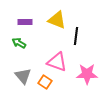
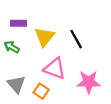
yellow triangle: (57, 20) -> (44, 37), moved, turned 48
black line: (76, 36) -> (76, 39), turned -36

